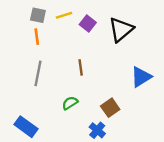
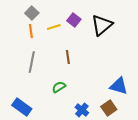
gray square: (38, 15) -> (32, 13), turned 32
yellow line: (64, 15) -> (54, 27), moved
blue triangle: (141, 77) -> (119, 86), moved, turned 48
brown square: (110, 108) -> (109, 108), moved

